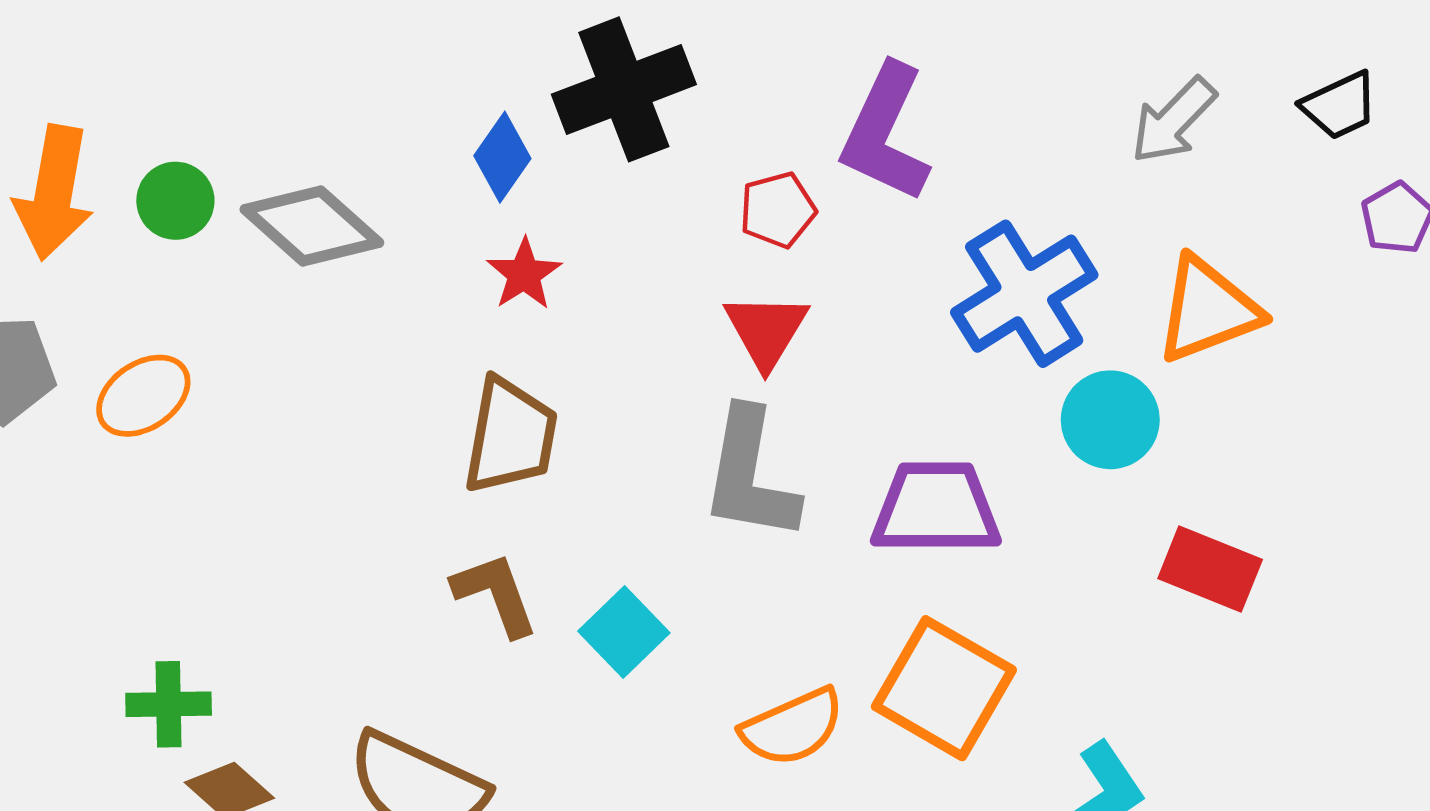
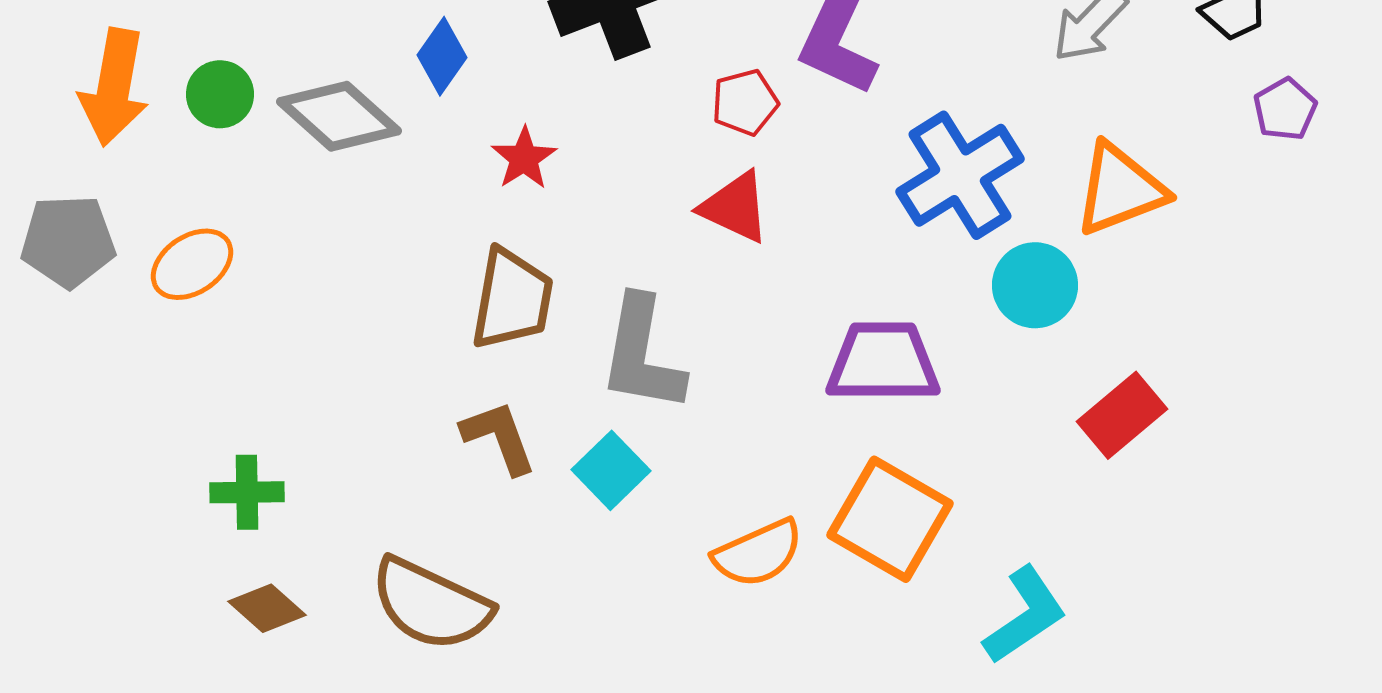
blue diamond: (502, 157) -> (442, 56), moved
red triangle: (766, 330) -> (735, 207), turned -36
gray L-shape: (750, 475) -> (642, 354), moved
red rectangle: (1210, 569) -> (1122, 415), turned -62
green cross: (169, 704) -> (247, 492), moved

